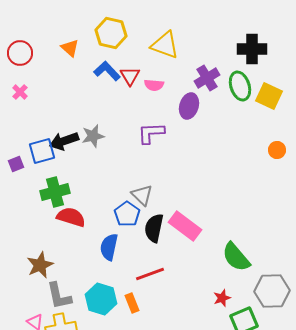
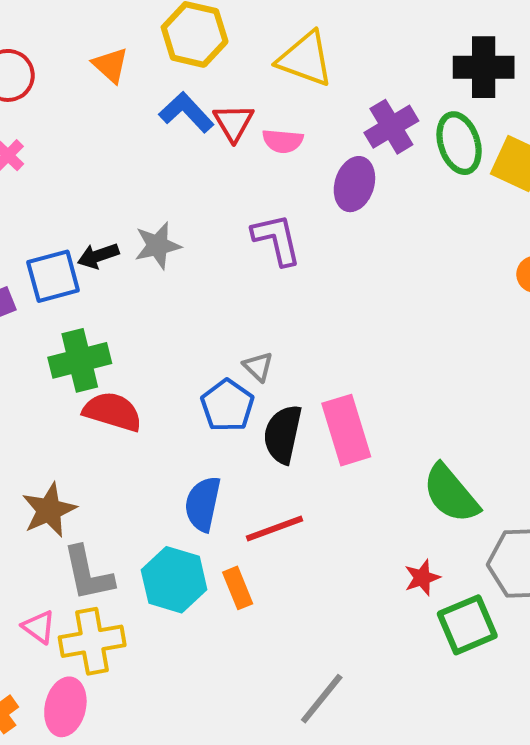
purple L-shape: (151, 133) -> (277, 239), turned 80
black arrow: (64, 141) -> (98, 256), size x0.7
gray triangle: (142, 195) -> (258, 367), size x0.7
pink rectangle: (185, 226) -> (346, 430), turned 36
blue semicircle: (109, 247) -> (203, 504), moved

